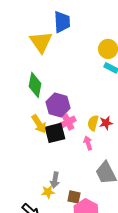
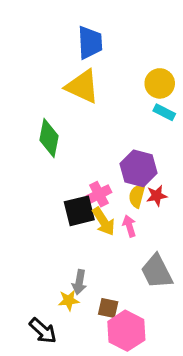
yellow triangle: (41, 42) -> (82, 86), moved, turned -30
purple hexagon: (58, 105) -> (138, 168), moved
yellow arrow: (39, 124) -> (104, 221), moved

